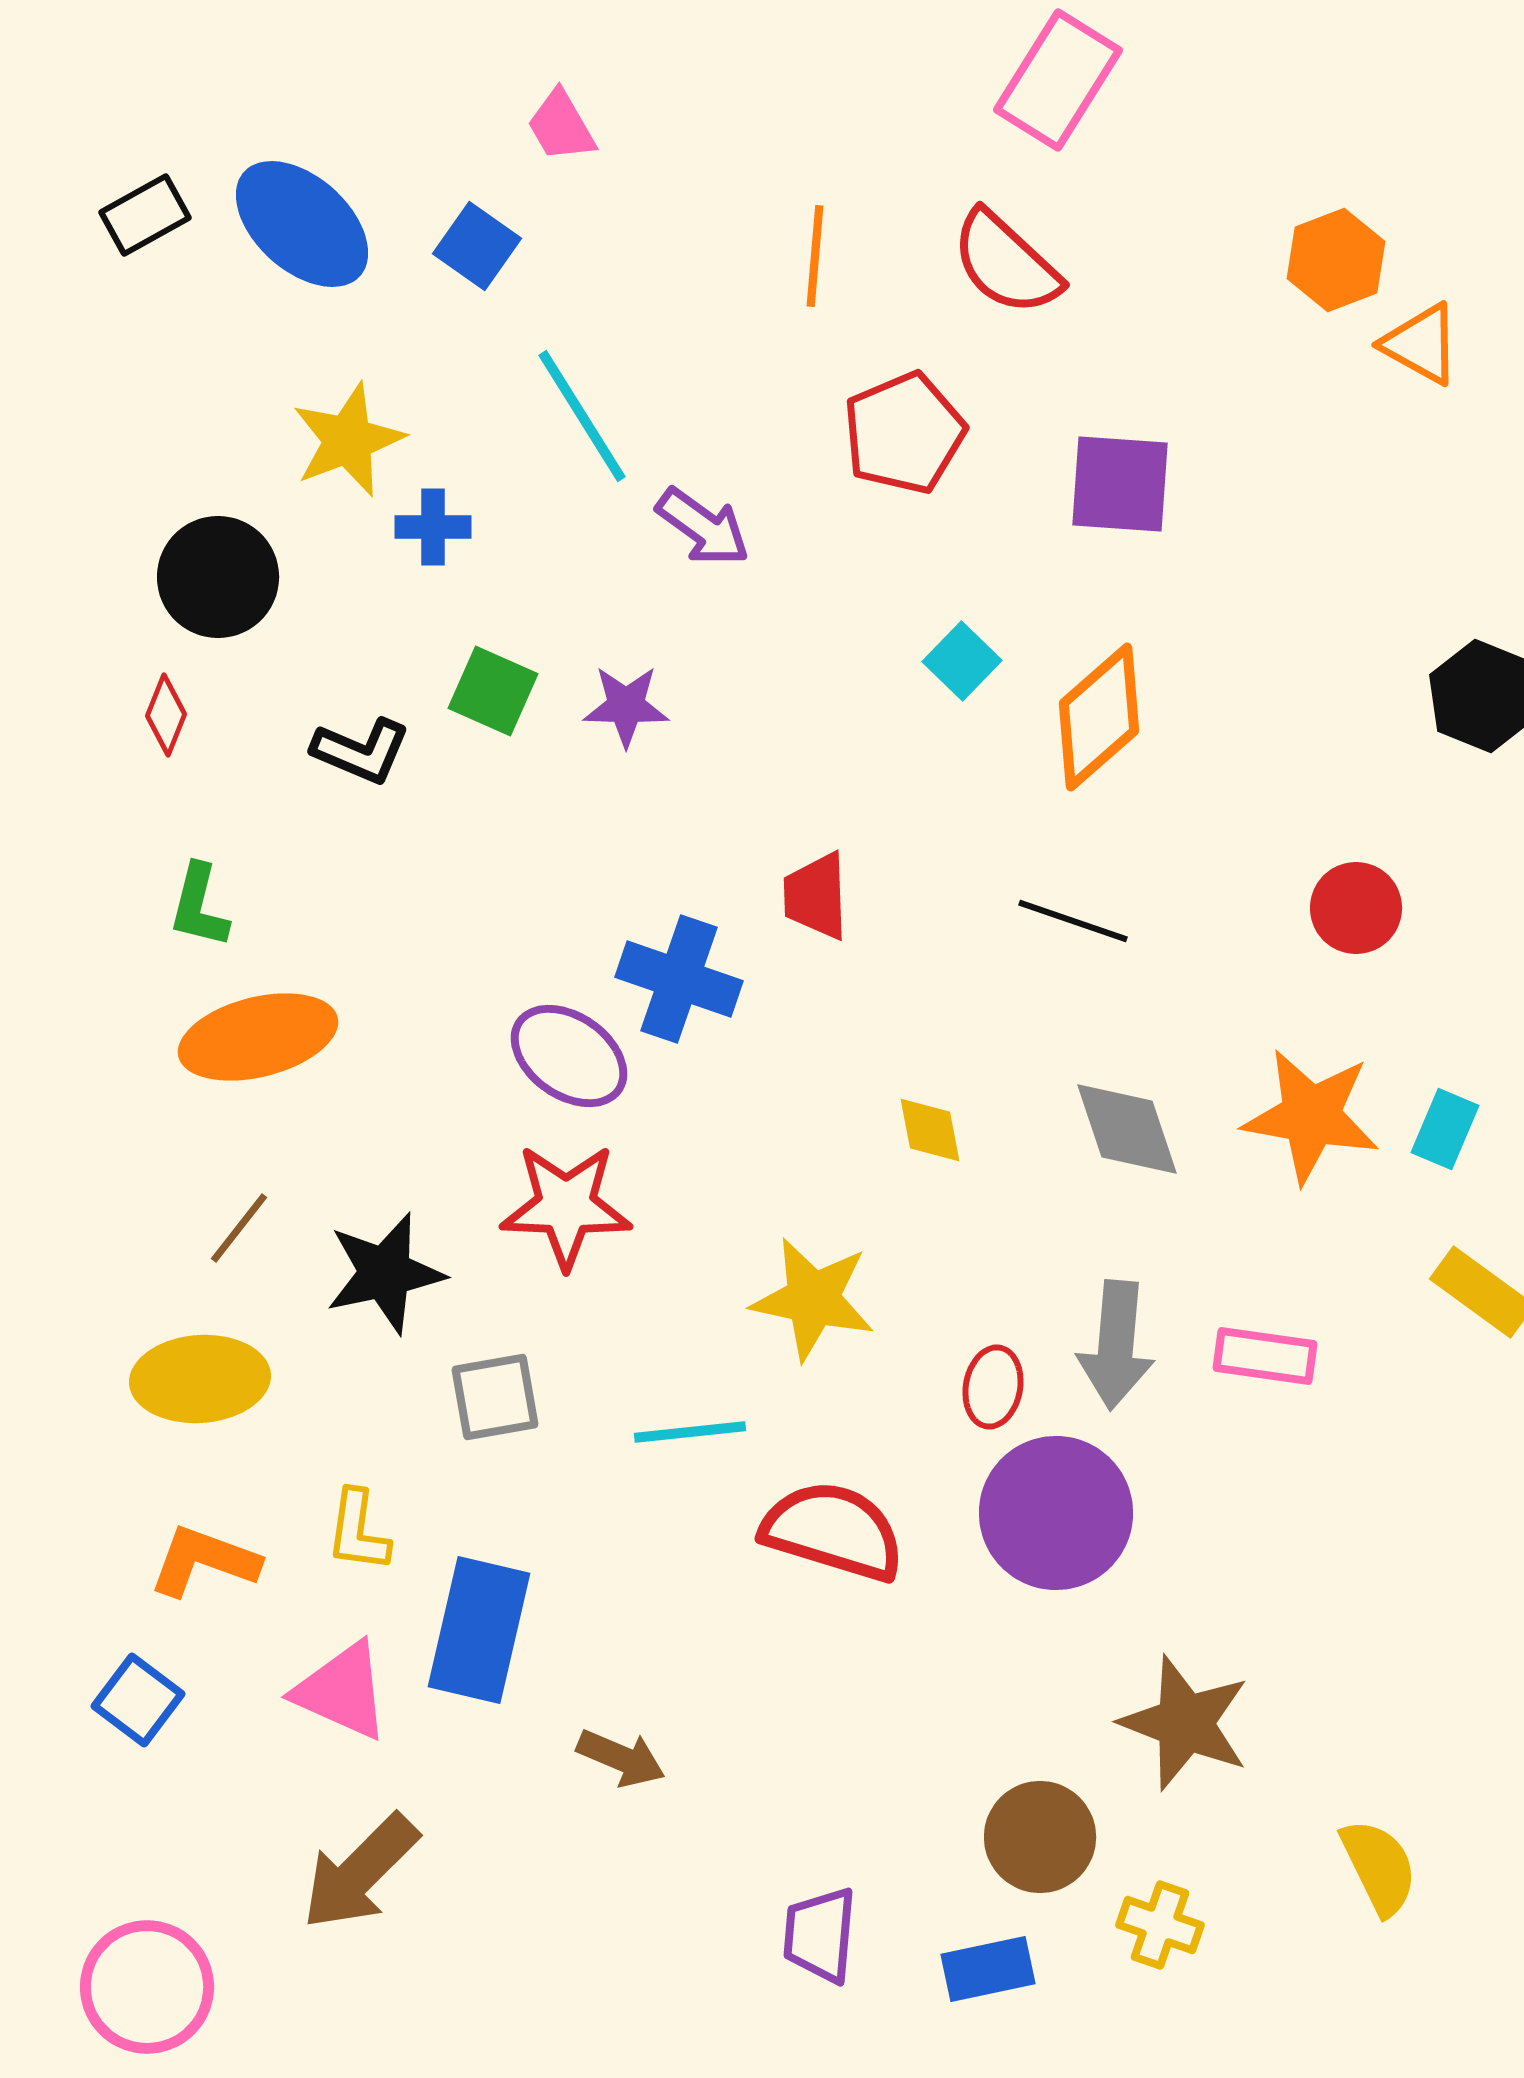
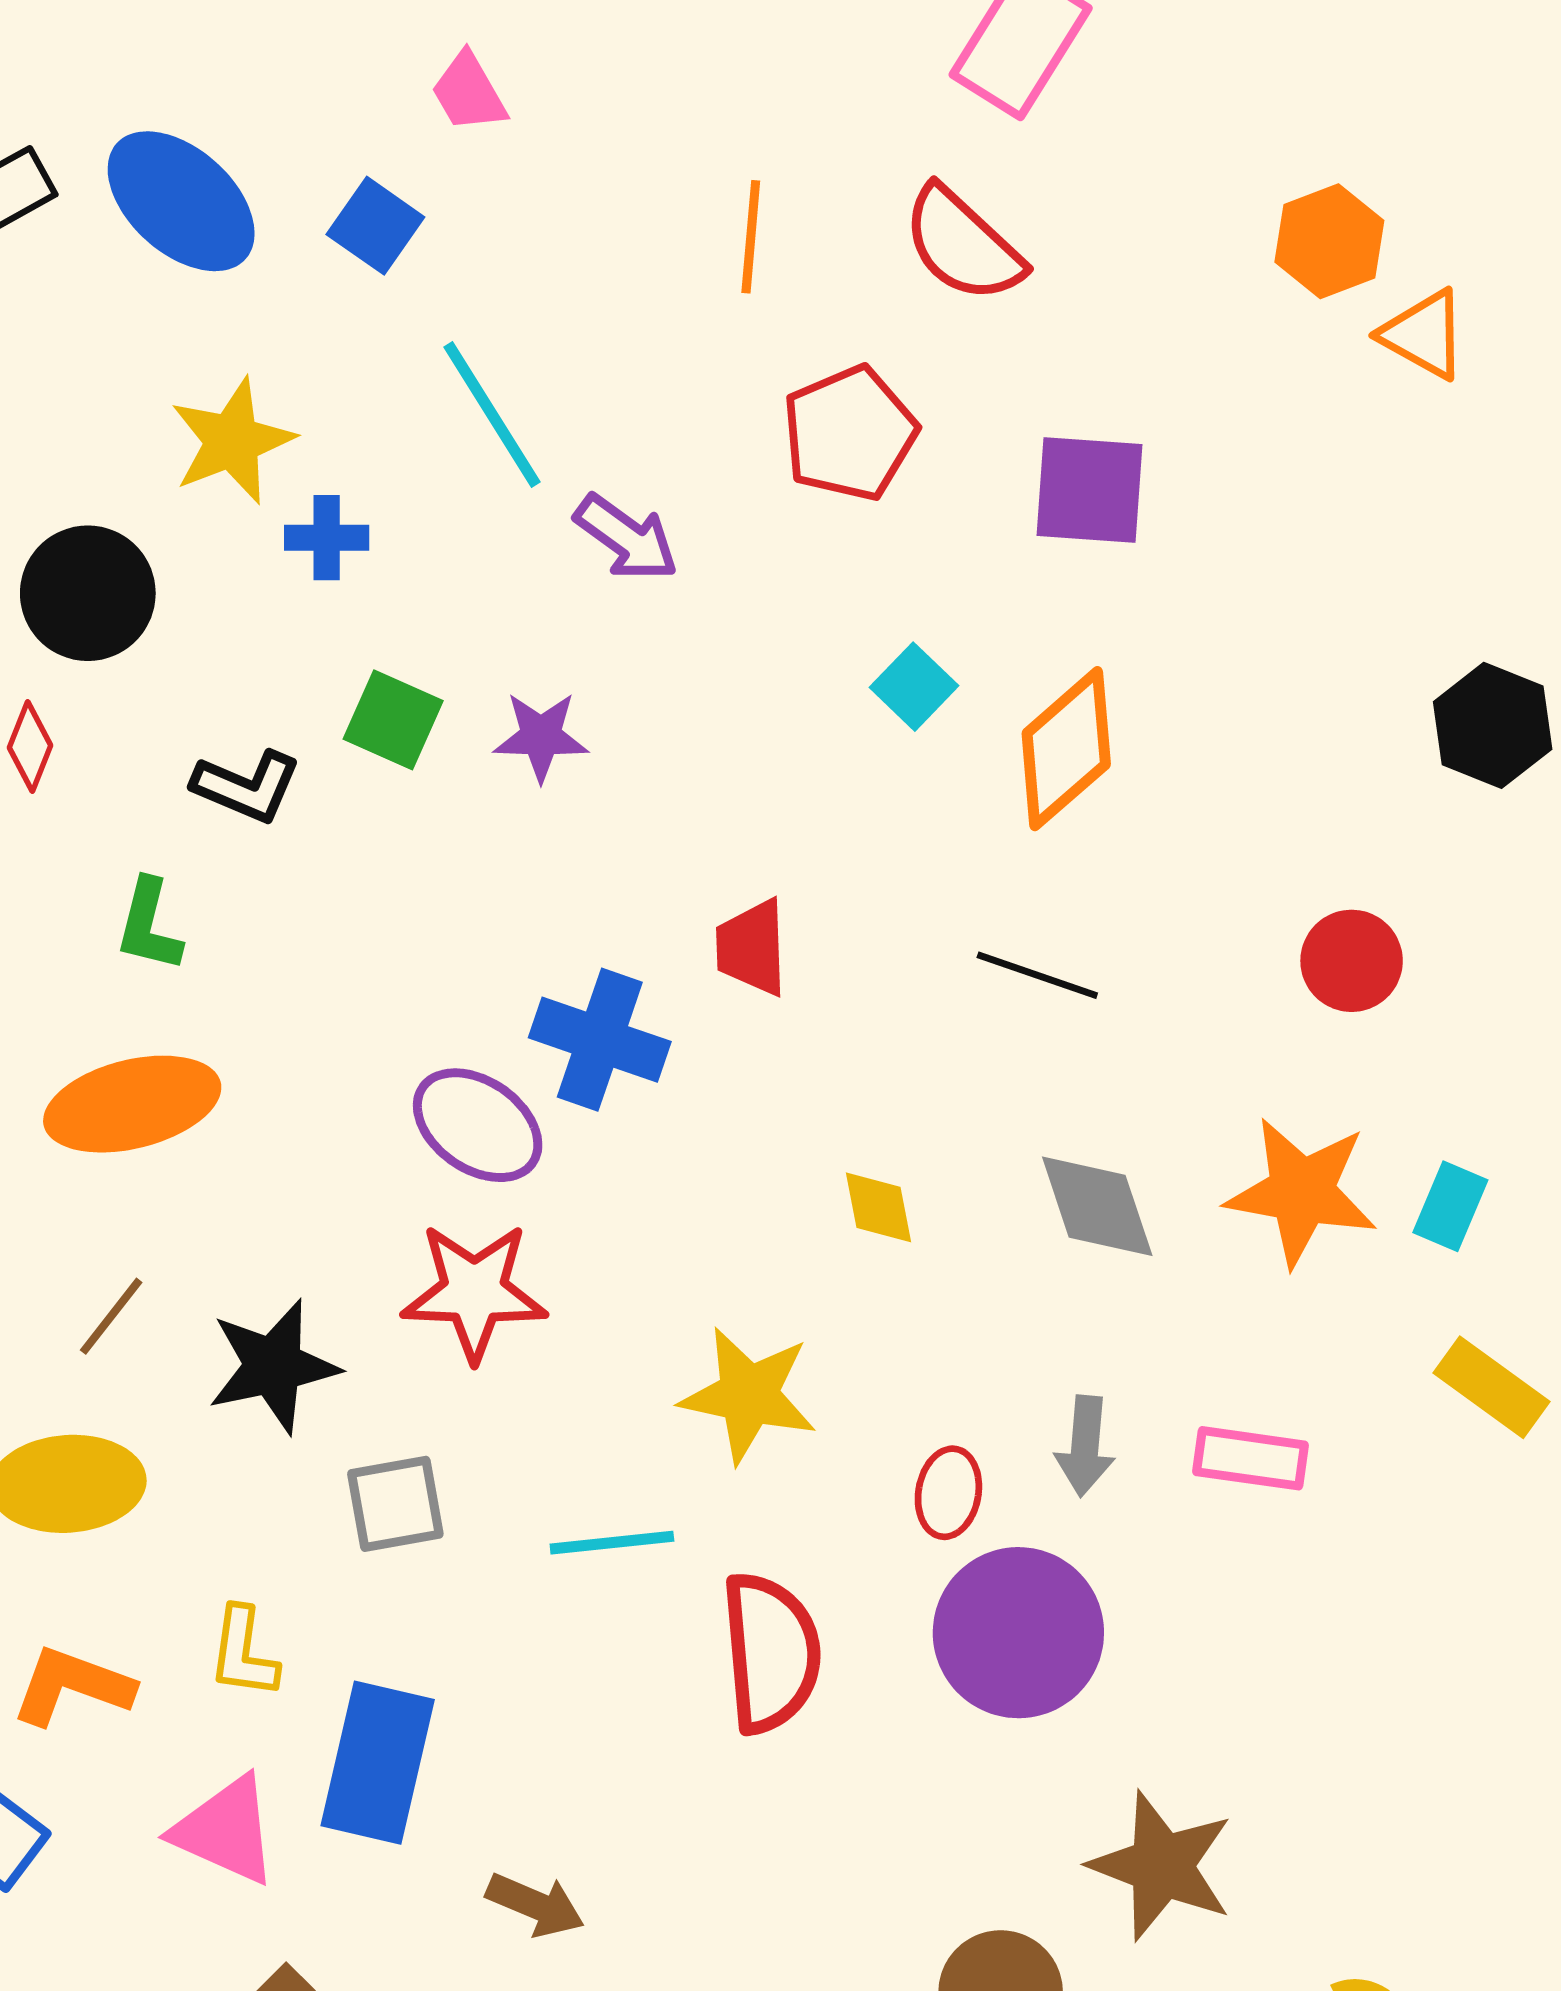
green L-shape: (199, 906) -> (149, 925), moved
gray arrow: (1116, 1345) -> (1085, 1446), size x0.7
red semicircle: (833, 1531) -> (771, 1653), turned 68

